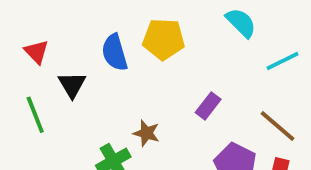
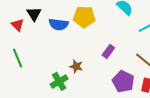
blue semicircle: (115, 53) -> (59, 24), turned -66
black triangle: (72, 85) -> (34, 14), moved

